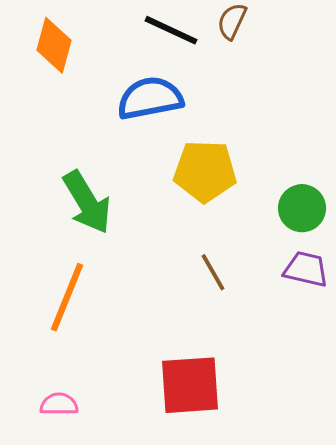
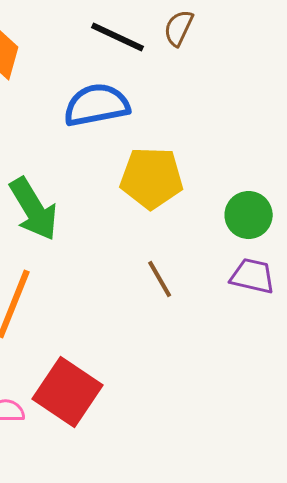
red square: (190, 385) -> (68, 392), moved, turned 38

